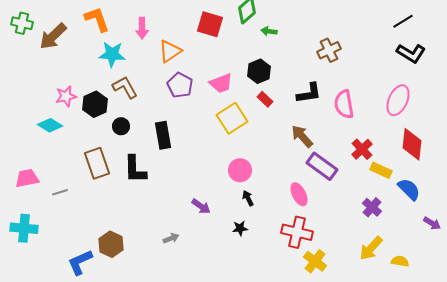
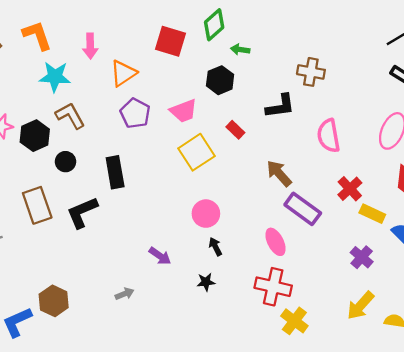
brown cross: (329, 50) -> (311, 72), turned 35
black hexagon: (259, 71) -> (220, 80), moved
black L-shape: (309, 93) -> (280, 106), moved
black L-shape: (135, 169) -> (82, 212), turned 68

